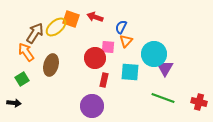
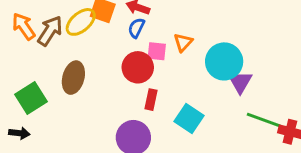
blue semicircle: (121, 27) -> (136, 28), moved
orange arrow: (26, 52) -> (24, 26), moved
cyan square: (130, 72) -> (189, 119), moved, turned 30
green square: (22, 79) -> (31, 98), size x1.5
green line: (163, 98) -> (264, 120), moved

